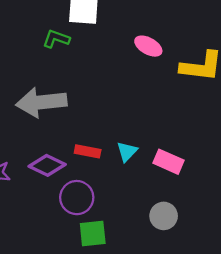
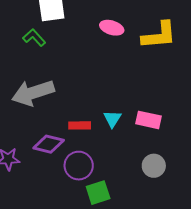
green L-shape: (56, 39) -> (34, 38), turned 40

